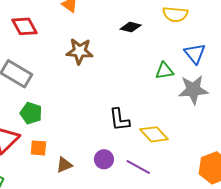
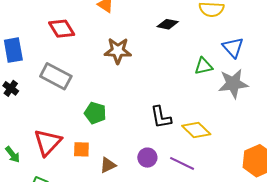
green pentagon: (31, 113) -> (95, 113), moved

